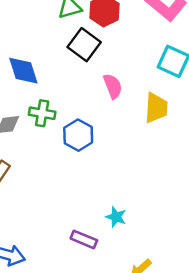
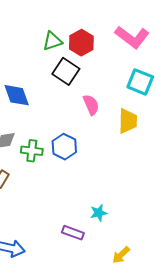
green cross: (42, 113) -> (32, 151), moved
cyan star: (116, 217) -> (99, 213), turned -30

